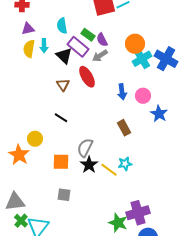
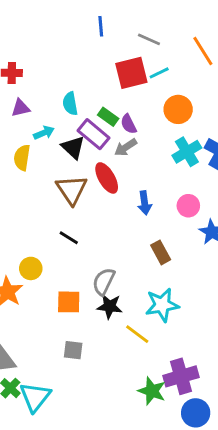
orange circle: (135, 44) -> (178, 109), moved
cyan arrow: (44, 46) -> (44, 133), turned -112
yellow semicircle: (29, 49) -> (22, 158), moved
brown triangle: (63, 85) -> (72, 190), size x1.6
blue arrow: (122, 92) -> (145, 203), moved
cyan star: (125, 164) -> (162, 305), size x1.6
black star: (89, 165) -> (110, 306), turned -30
yellow line: (109, 170) -> (137, 334), moved

